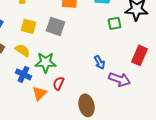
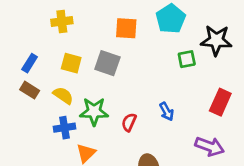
blue cross: (24, 74) -> (64, 128), turned -35
purple arrow: (120, 79) -> (210, 146), moved
red semicircle: (58, 83) -> (129, 122), moved

